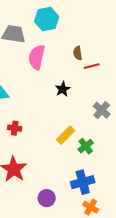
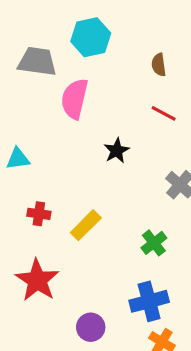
brown semicircle: (78, 53) -> (159, 65), moved
red line: (92, 66) -> (164, 113), turned 42
yellow rectangle: (66, 135) -> (86, 225), moved

